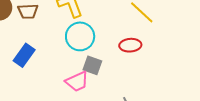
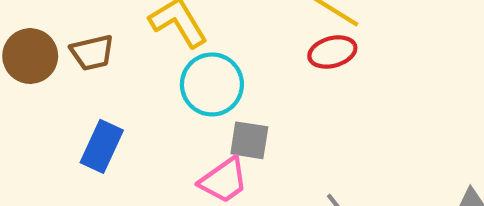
red ellipse: (130, 45) -> (332, 52), moved

